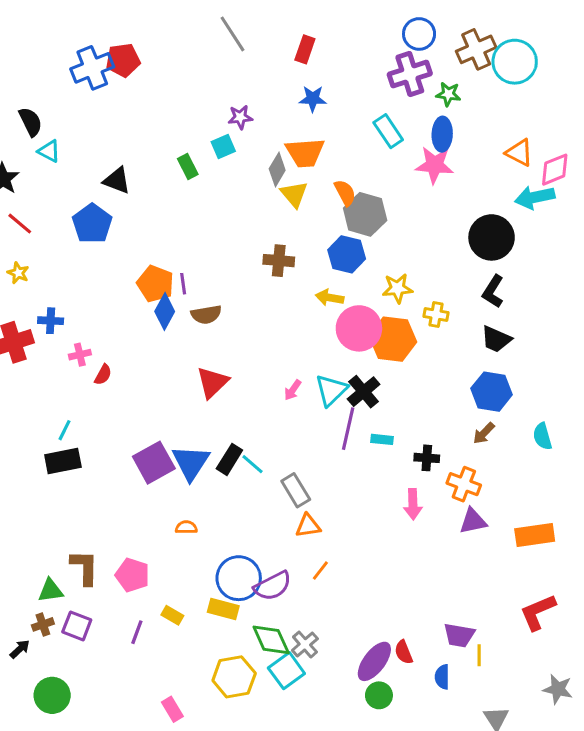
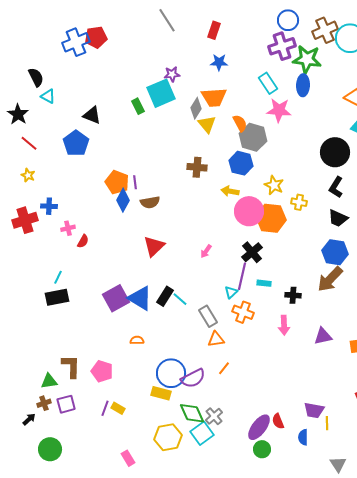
green star: (448, 94) -> (307, 59), size x1.8
cyan square: (223, 146) -> (161, 93), size x1.8
pink star: (434, 165) -> (279, 110), moved
yellow star: (397, 288) -> (274, 185), turned 30
cyan triangle: (331, 390) -> (231, 292), moved, size x0.6
brown arrow: (484, 433) -> (330, 279), size x1.8
blue triangle: (191, 463) -> (140, 298), turned -32
orange cross: (464, 484) -> (243, 312), moved
yellow rectangle: (172, 615) -> (118, 408), moved
purple square: (77, 626) -> (66, 404), turned -36

